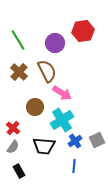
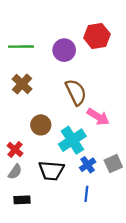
green line: (18, 40) -> (21, 47), turned -60
brown semicircle: (47, 71) -> (76, 92), moved
pink arrow: (62, 93) -> (98, 117), moved
black rectangle: (19, 171) -> (22, 200), turned -64

